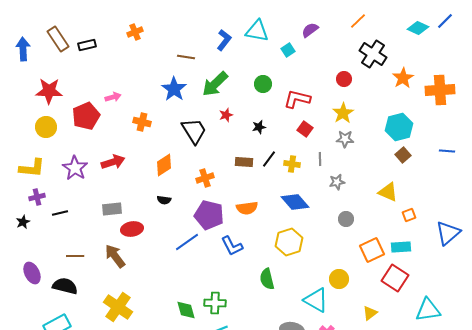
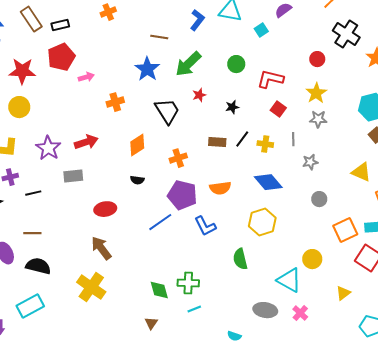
red pentagon: (86, 116) -> (61, 57), moved
orange cross: (142, 122) -> (115, 102), turned -30
gray rectangle: (112, 209) -> (73, 176), moved
brown line: (75, 256) -> (32, 233), moved
brown arrow: (115, 256) -> (101, 248), moved

